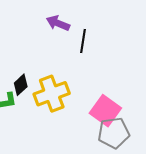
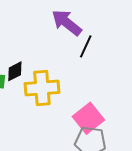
purple arrow: (58, 23) -> (67, 23), size x1.4

